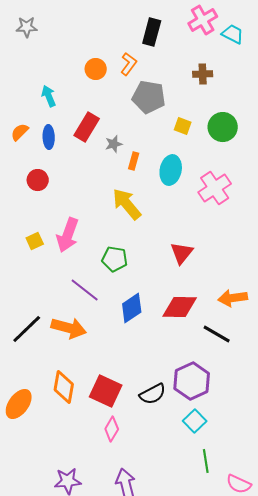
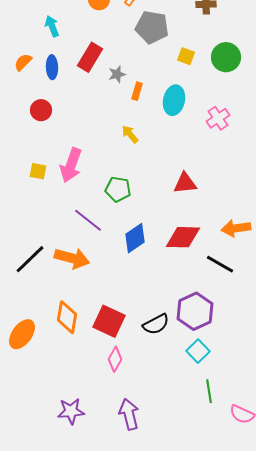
pink cross: (215, 188) -> (218, 118), size x0.7
yellow arrow: (127, 204) -> (130, 134), size x0.6
yellow square: (35, 241) -> (38, 171), turned 36
red triangle: (182, 253) -> (185, 183), turned 45

